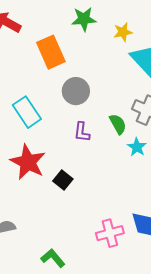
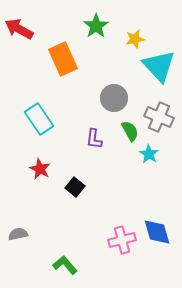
green star: (84, 19) -> (96, 26), turned -30
gray circle: (76, 91) -> (114, 98), moved
red star: (28, 162) -> (40, 169), size x0.6

